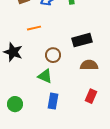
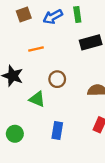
black rectangle: (82, 40) -> (91, 42), moved
green triangle: (45, 76) -> (37, 99), moved

